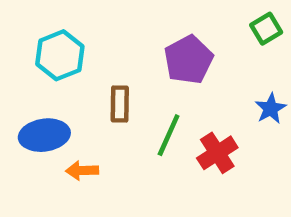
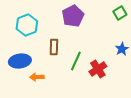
purple pentagon: (189, 60) -> (73, 16), moved

